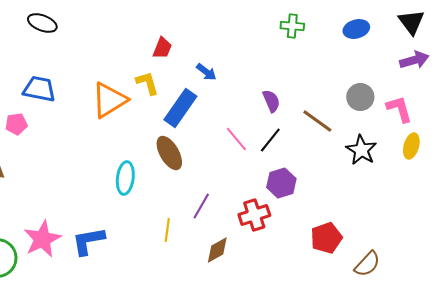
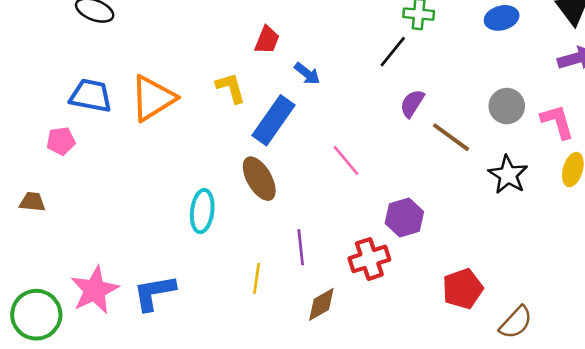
red trapezoid: (162, 48) -> (267, 40), moved
orange triangle: (109, 100) -> (153, 98), moved
purple semicircle: (271, 101) -> (412, 103), moved, turned -125
black line: (270, 140) -> (393, 52), moved
purple line: (201, 206) -> (301, 247), turned -36

